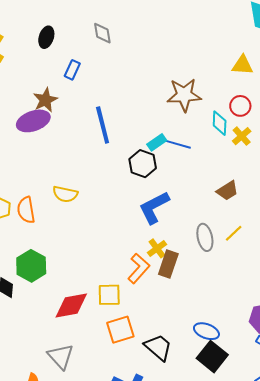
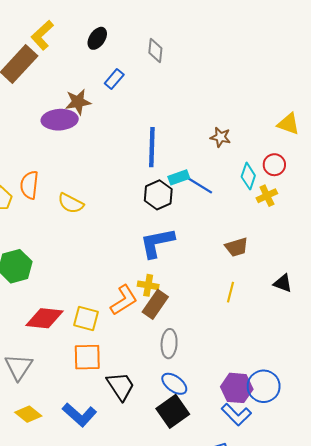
brown star: (184, 95) -> (220, 137), size x0.6
blue line: (103, 125) -> (152, 147), moved
orange semicircle: (26, 210) -> (29, 185), moved
yellow line: (234, 233) -> (230, 292), turned -48
gray ellipse: (205, 237) -> (169, 344), moved
yellow cross: (157, 248) -> (148, 285), turned 30

